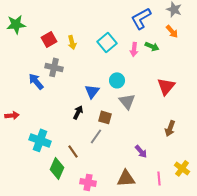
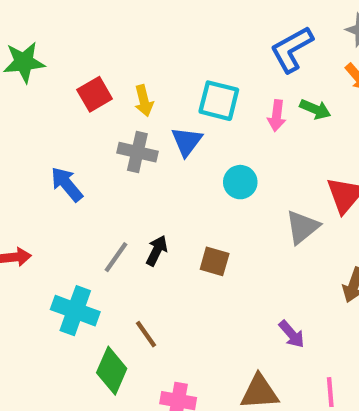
cyan square: (107, 42) -> (219, 101), turned -36
gray cross: (54, 67) -> (137, 152), moved
blue triangle: (92, 91) -> (187, 141), moved
gray triangle: (127, 101) -> (302, 227), moved, turned 30
gray line: (96, 136) -> (116, 257), moved

